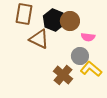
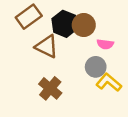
brown rectangle: (24, 14) -> (29, 17), turned 45
brown cross: (63, 75) -> (50, 88), moved

